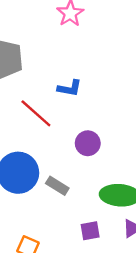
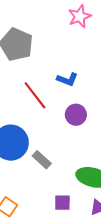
purple circle: (88, 143) -> (76, 115), moved

